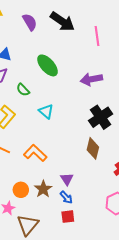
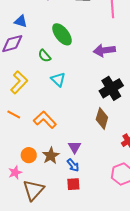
green semicircle: (23, 90) -> (44, 56), moved

